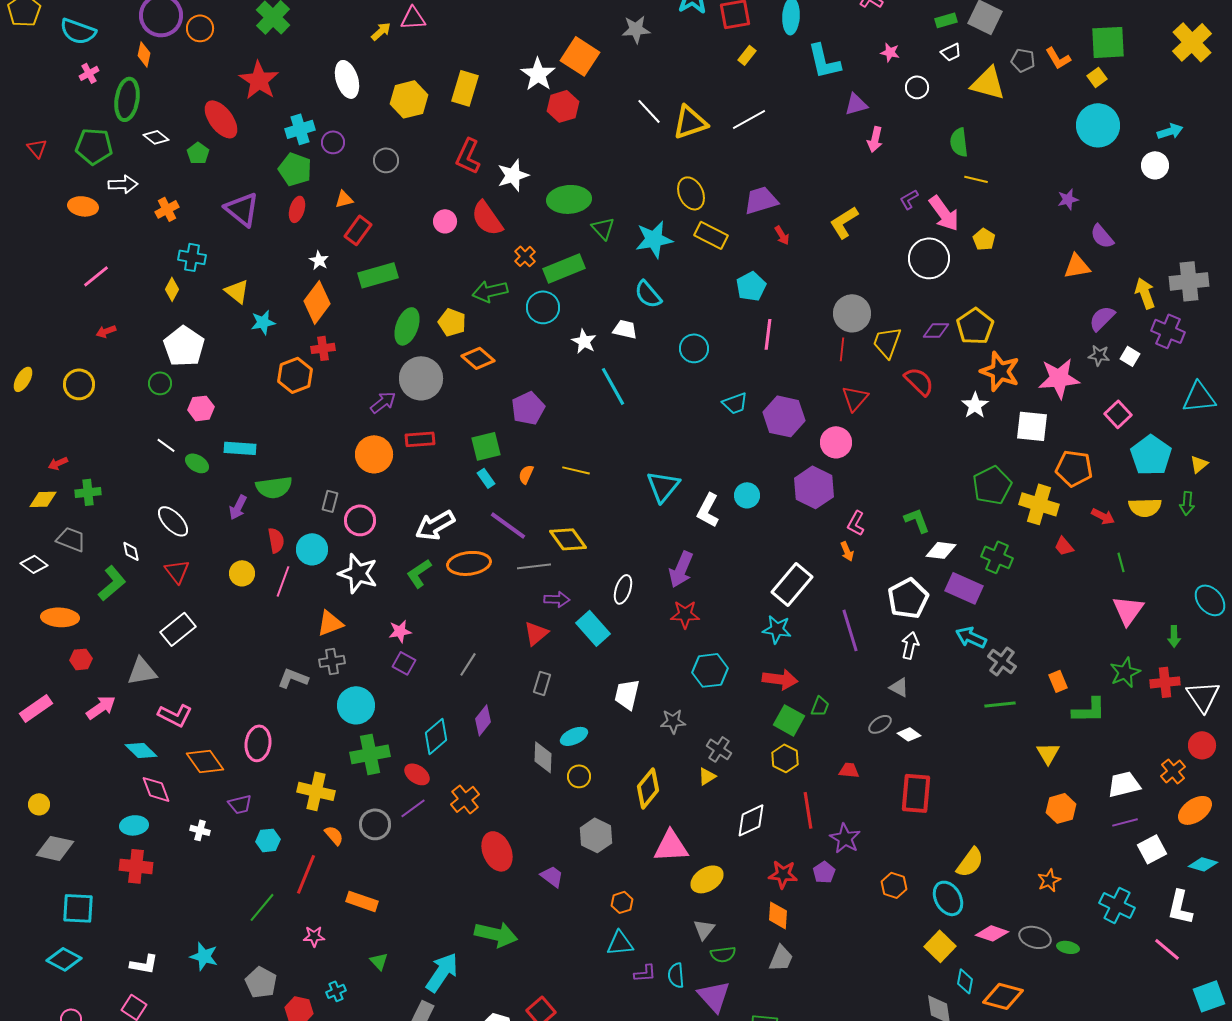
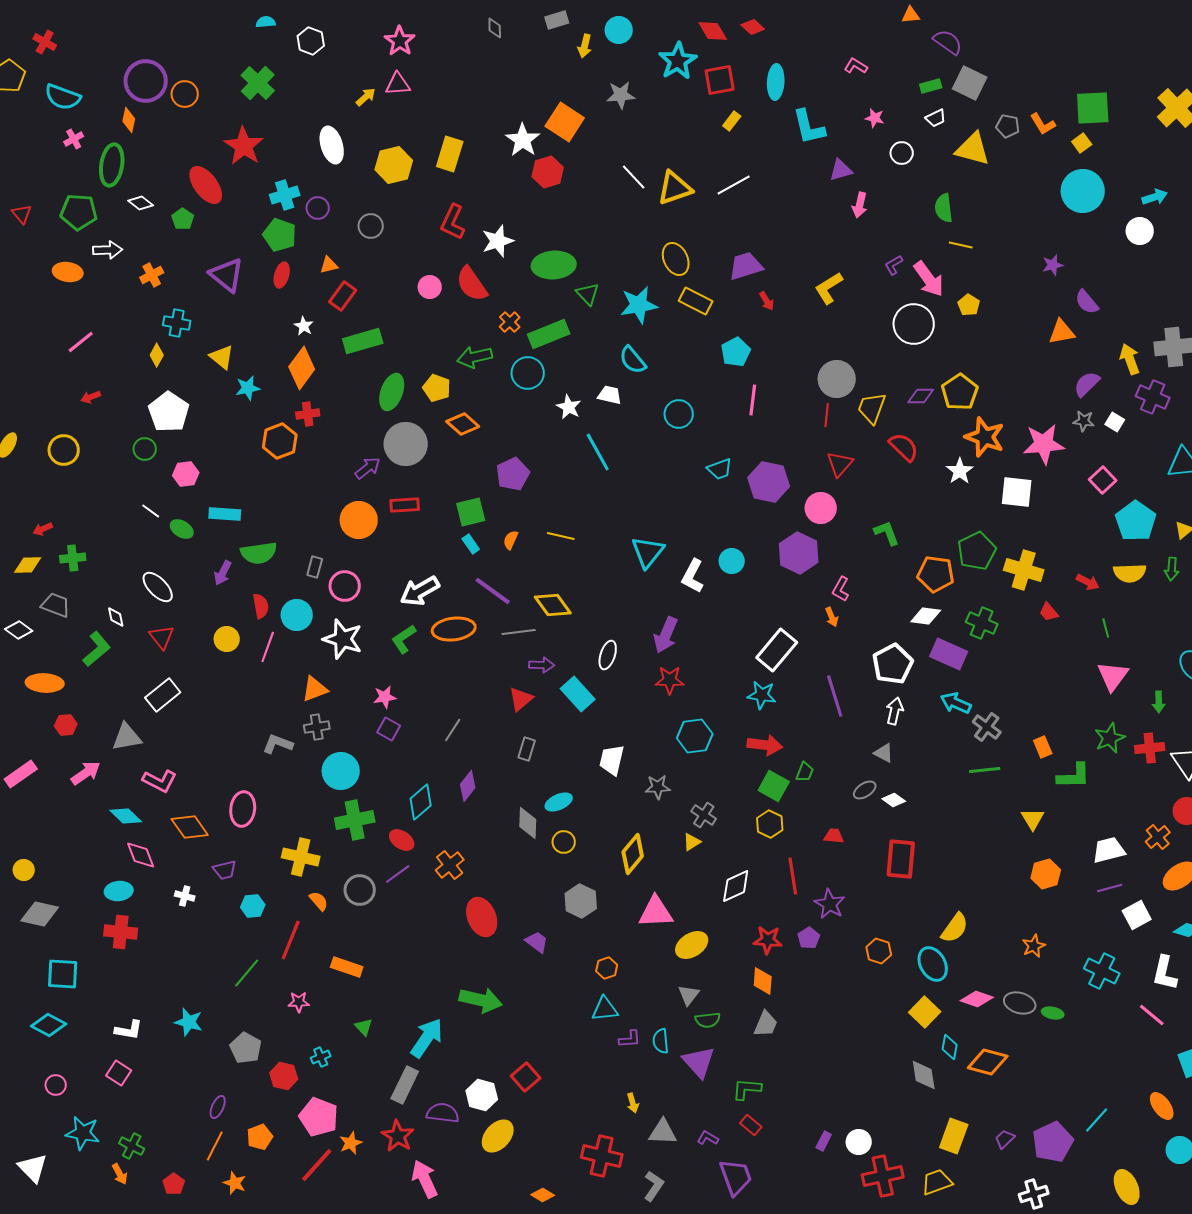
orange pentagon: (1074, 468) -> (936, 574), moved
green L-shape: (917, 520) -> (887, 533), moved

